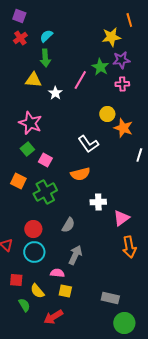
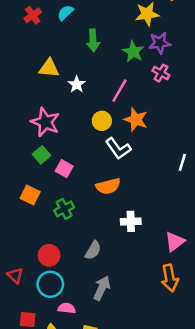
green arrow: (45, 58) -> (93, 40), moved
pink line: (80, 80) -> (119, 91), moved
pink cross: (122, 84) -> (161, 73), turned 32
yellow circle: (107, 114) -> (102, 121), moved
orange star: (123, 128) -> (136, 120), moved
green cross: (45, 192) -> (64, 209), size x0.7
pink triangle: (121, 218) -> (175, 242), moved
pink semicircle: (57, 273) -> (67, 308), moved

